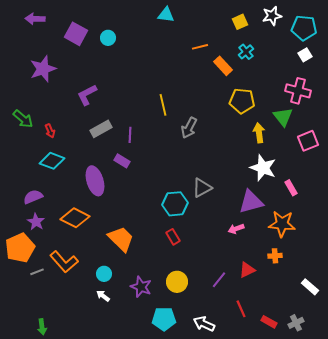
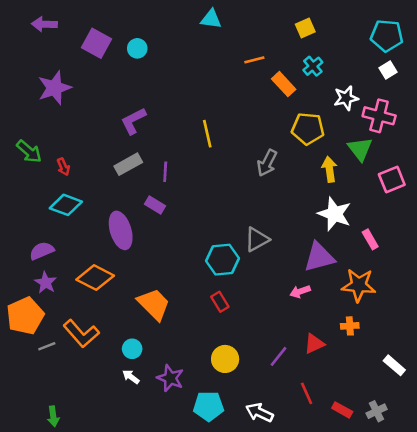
white star: (272, 16) -> (346, 98), moved
purple L-shape: (87, 95) -> (133, 121), moved
gray arrow: (189, 128) -> (267, 163), moved
purple star: (141, 287) -> (170, 378), moved

